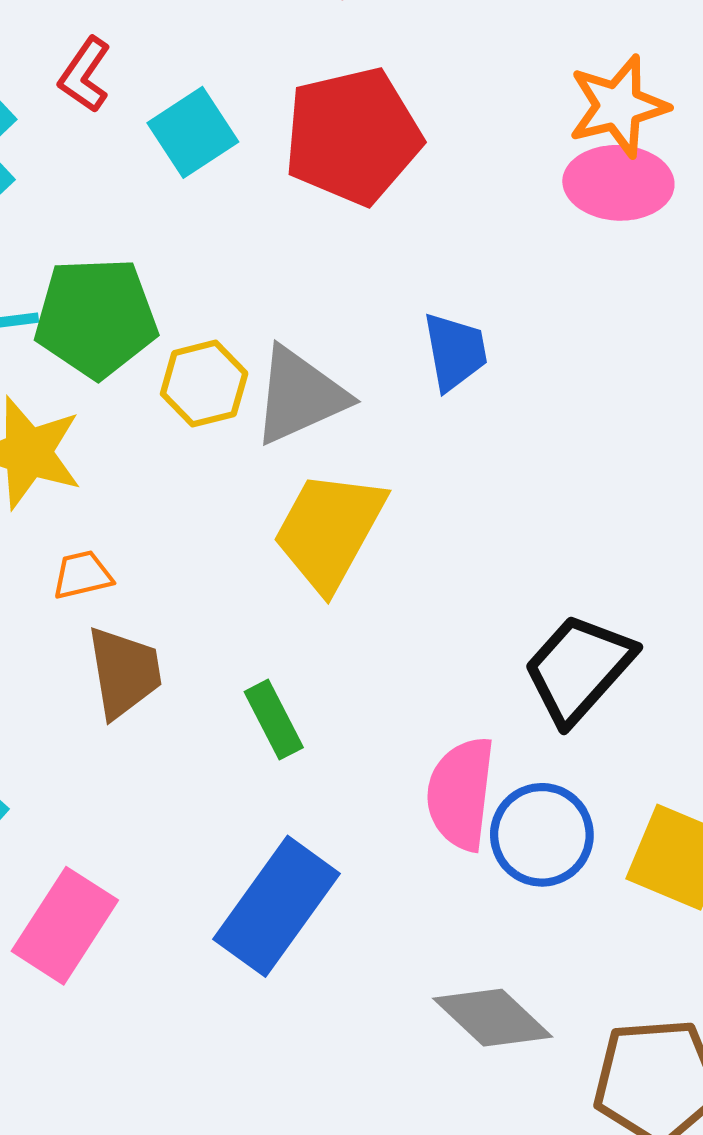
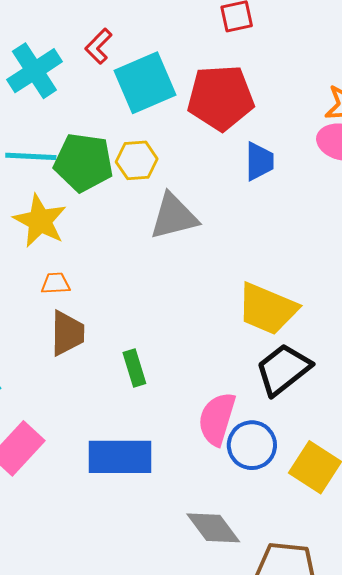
cyan square: (193, 132) -> (145, 83), size x1.5
blue trapezoid: (455, 352) -> (259, 161), moved
yellow hexagon: (204, 384) -> (137, 160), moved
yellow trapezoid: (329, 530) -> (267, 309), moved, turned -106
blue rectangle: (276, 906) -> (120, 457), turned 44

